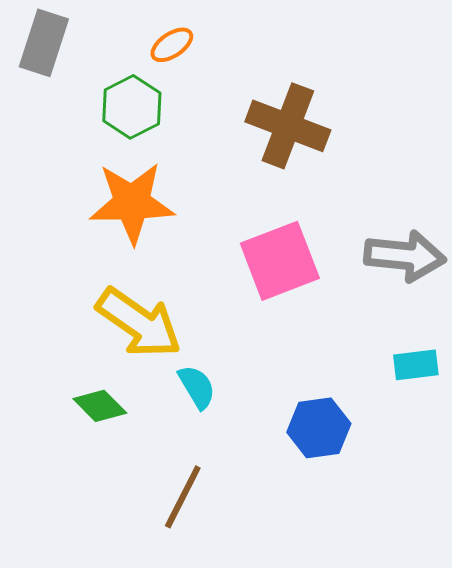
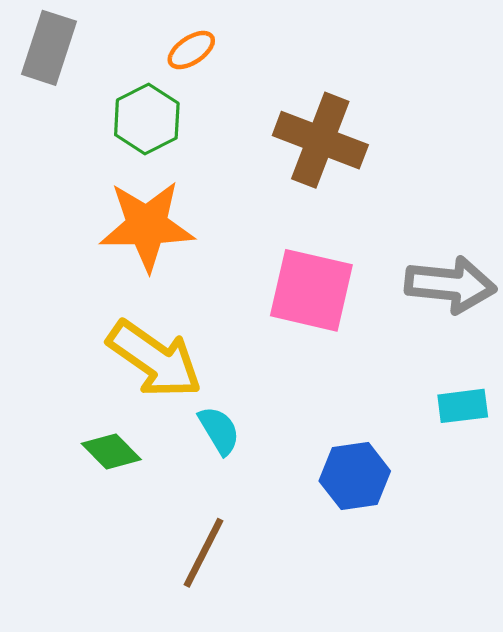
pink square: (280, 261) -> (311, 290), turned 34

